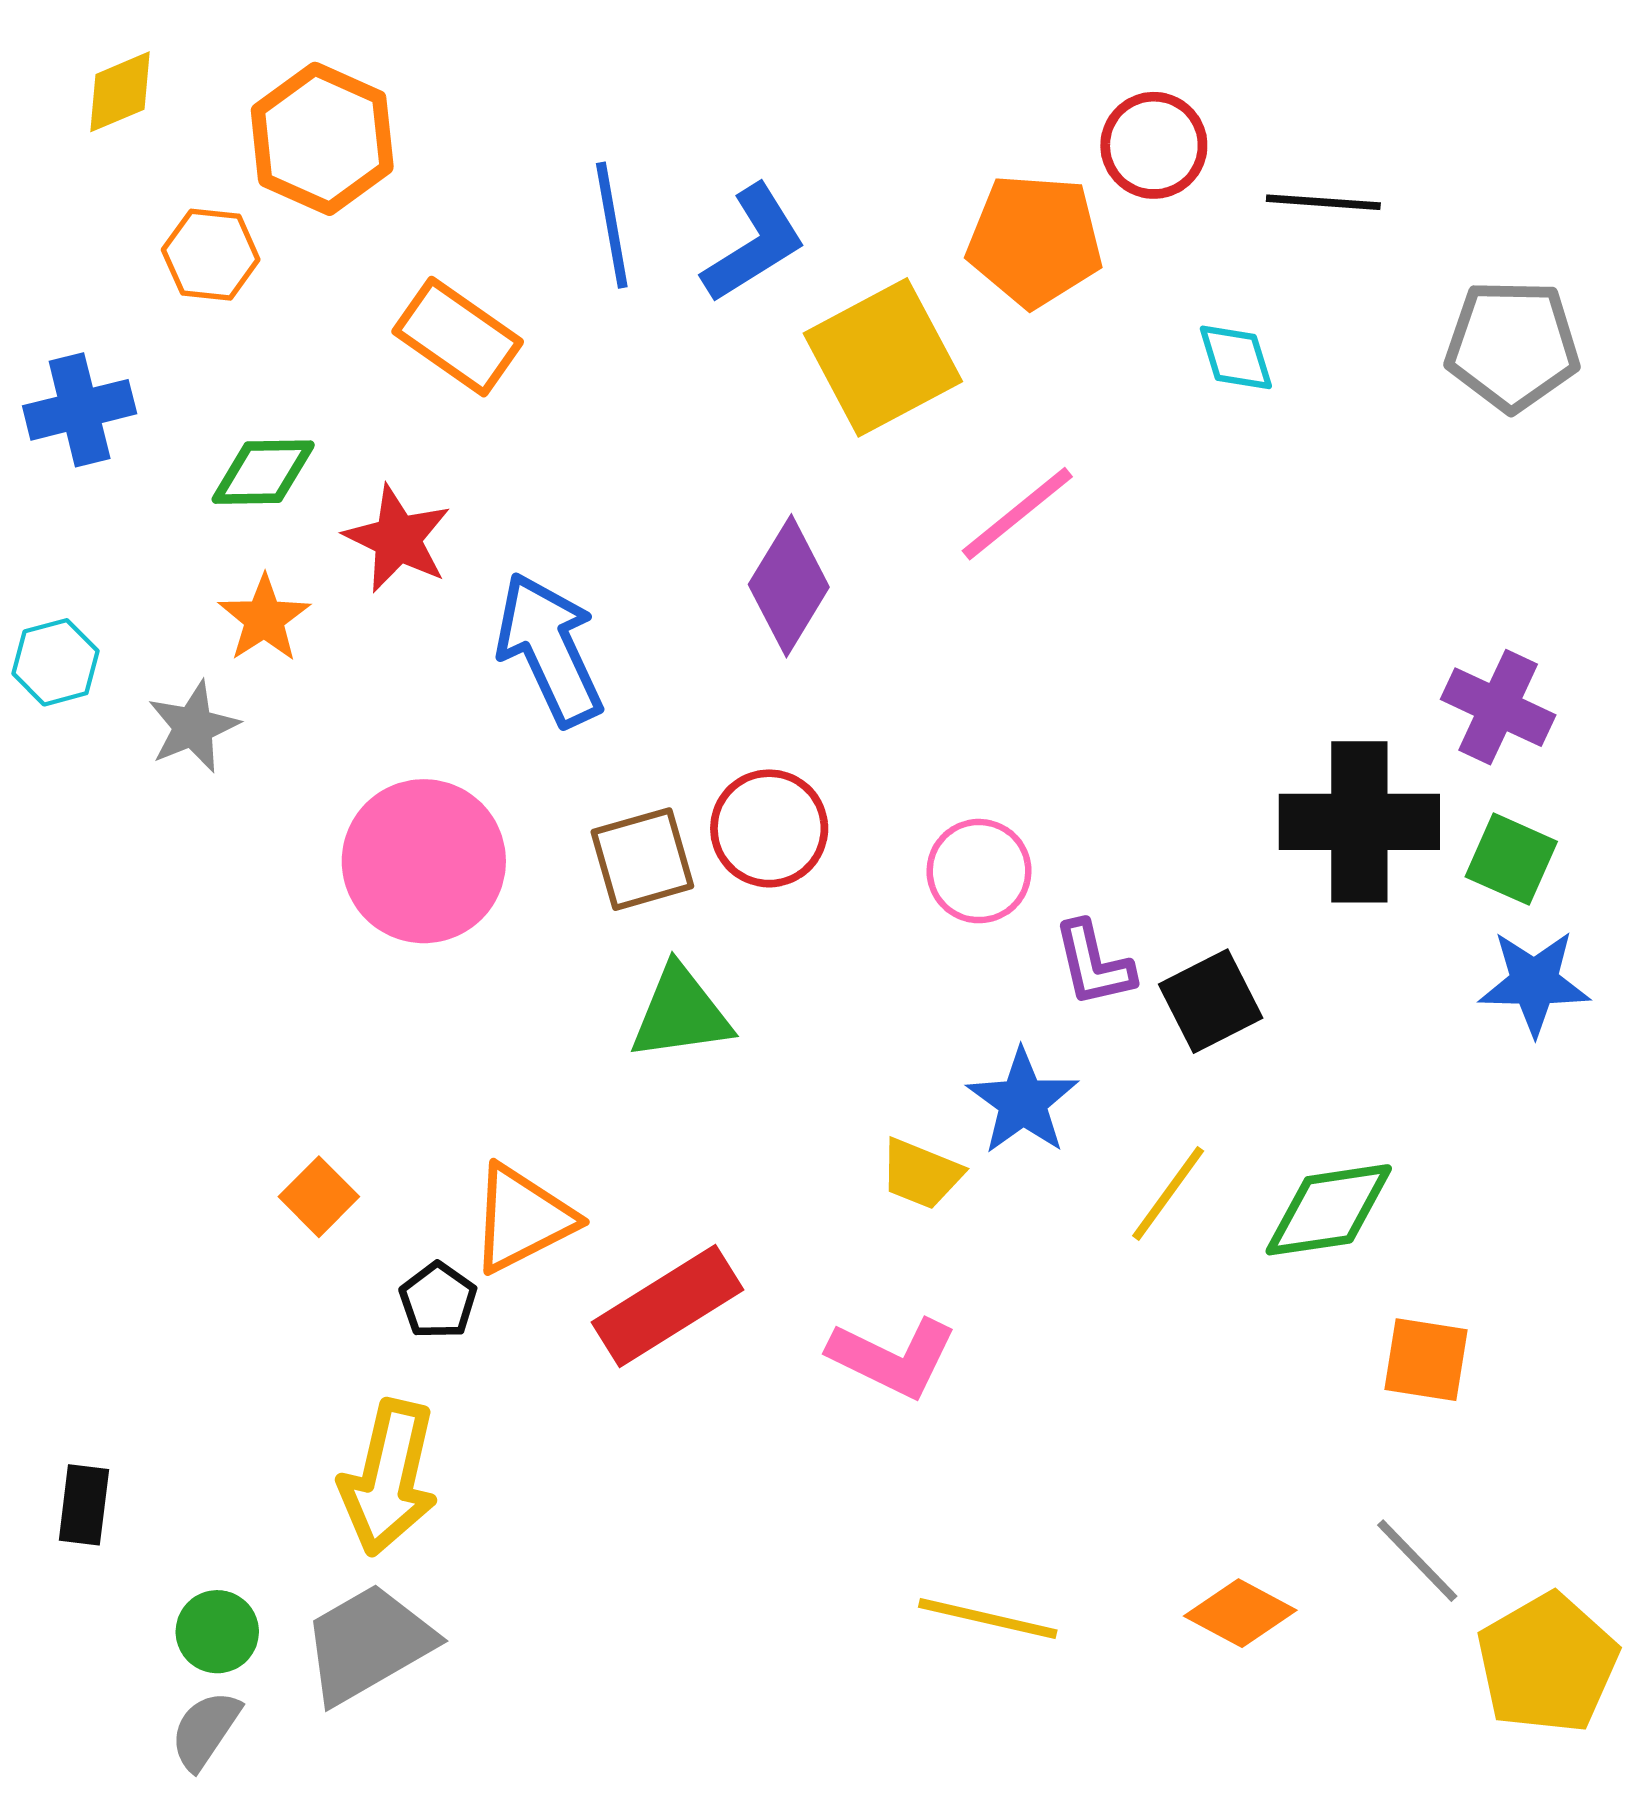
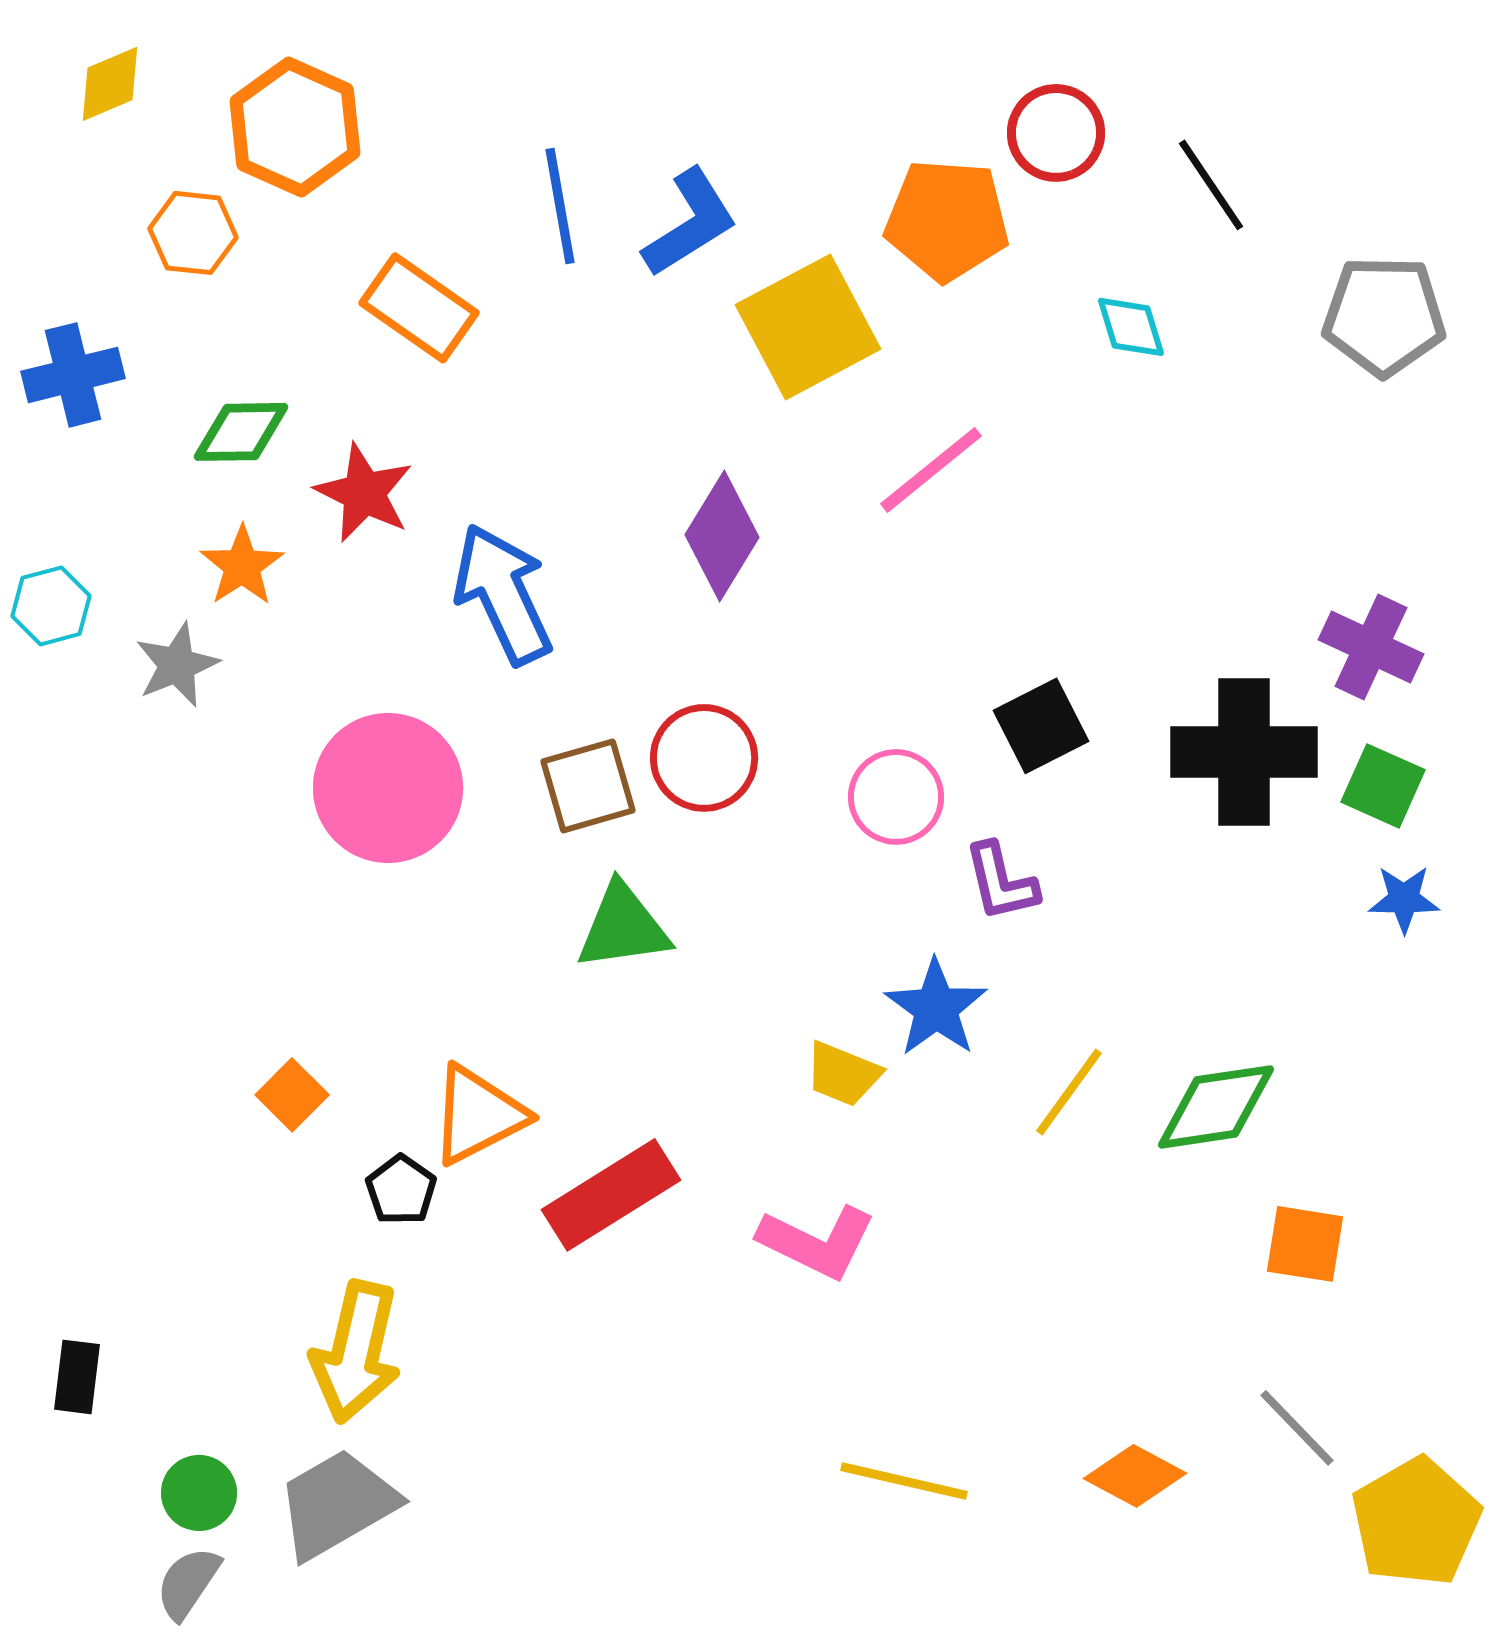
black line: (1323, 202) -> (1211, 185), turned 52
blue star: (1534, 983) -> (1404, 899), size x0.7
black square: (1211, 1001) -> (1041, 726), moved

